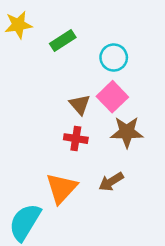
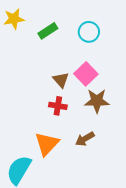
cyan circle: (114, 58) -> (89, 32), moved

